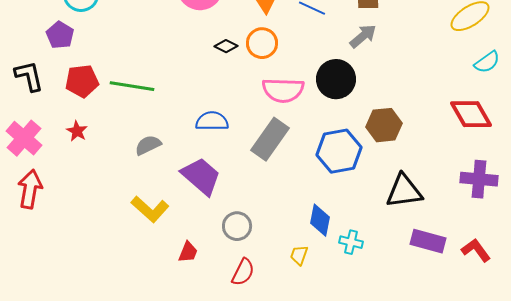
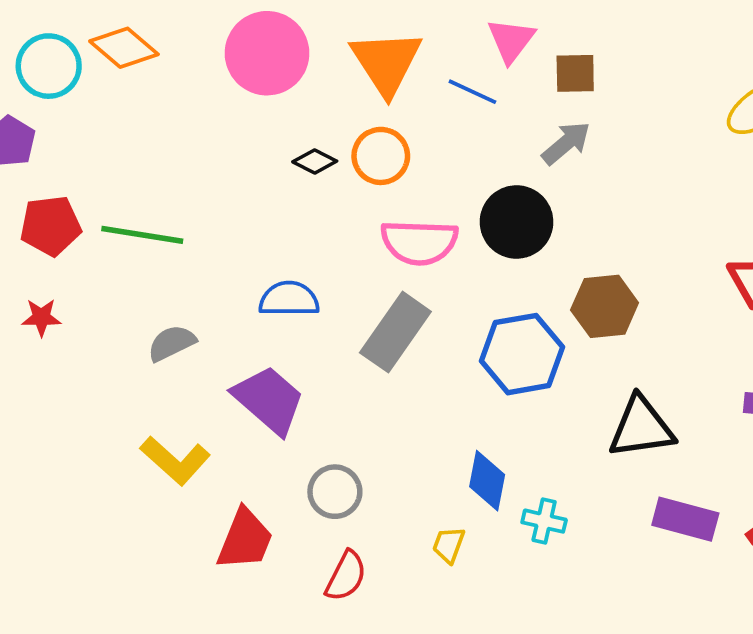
red star: (77, 131) -> (41, 317), turned -30
red trapezoid: (188, 252) -> (245, 539), size x1.6

